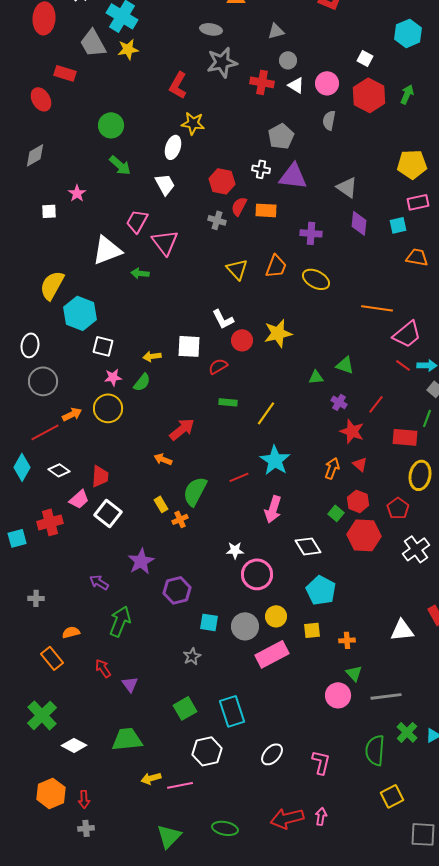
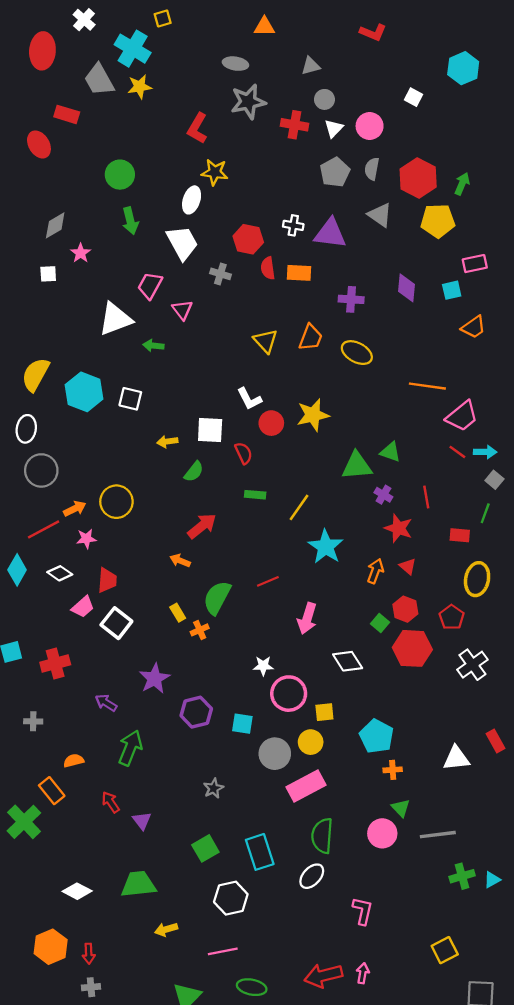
white triangle: (296, 85) -> (334, 128), turned 42
green arrow: (407, 94) -> (462, 184), moved
red hexagon: (369, 95) -> (418, 178), moved
gray pentagon: (281, 136) -> (335, 172), moved
gray diamond: (35, 155) -> (55, 225), moved
yellow pentagon: (412, 164) -> (438, 221), moved
green arrow: (120, 165) -> (130, 221), turned 35
white trapezoid: (165, 184) -> (182, 243), size x1.4
gray triangle: (347, 187) -> (380, 215), moved
red semicircle: (239, 206) -> (268, 268), turned -36
gray cross: (217, 220) -> (220, 274), moved
pink triangle: (165, 242) -> (182, 310), size x0.7
orange trapezoid: (417, 257) -> (474, 327), turned 135
yellow semicircle: (52, 285) -> (36, 375), moved
white square: (103, 346) -> (130, 399), moved
red semicircle: (218, 366) -> (244, 453), turned 96
pink star: (113, 377) -> (86, 539), moved
green triangle: (316, 377) -> (357, 466), size x1.8
green semicircle: (142, 382) -> (194, 472), moved
red line: (376, 404) -> (426, 497), turned -48
red rectangle: (405, 437) -> (460, 535), size x0.7
cyan star: (275, 460) -> (326, 547), moved
red cross: (50, 522) -> (55, 663), moved
cyan pentagon: (321, 590) -> (376, 736), moved
cyan square: (209, 622) -> (242, 724), moved
yellow square: (312, 630) -> (324, 712), moved
green cross: (42, 715) -> (24, 822), moved
green cross: (407, 732) -> (462, 876), turned 30
green semicircle: (375, 750) -> (322, 836), moved
white ellipse: (272, 754) -> (312, 876), moved
pink line: (180, 785) -> (223, 951), moved

